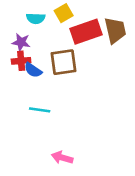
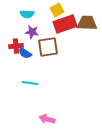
yellow square: (64, 13) -> (57, 10), moved
brown trapezoid: (115, 30) -> (87, 23), turned -75
purple star: (21, 42) -> (32, 32), moved

